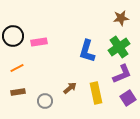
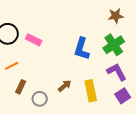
pink rectangle: (39, 42) -> (34, 40), turned 35
purple L-shape: (122, 74) -> (117, 72), turned -95
brown rectangle: (18, 92) -> (21, 87), moved, turned -56

